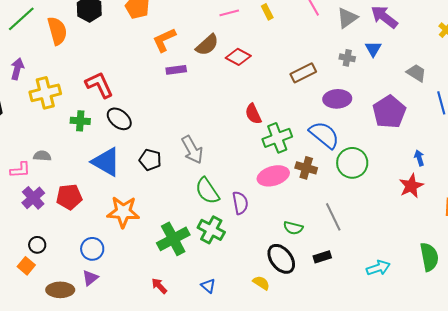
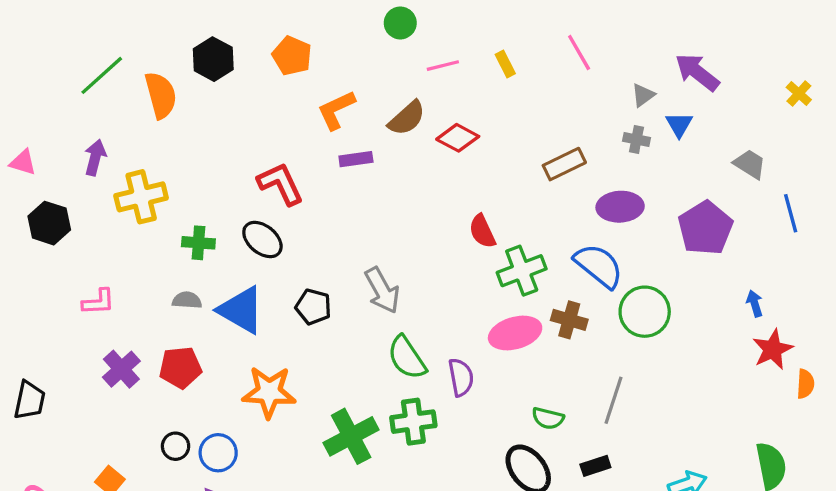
gray triangle: (347, 18) -> (643, 95), moved, size x0.7
red L-shape: (99, 85) -> (281, 184), moved
gray semicircle: (42, 156) -> (187, 300), moved
pink L-shape: (20, 170) -> (98, 302), moved
red star: (411, 186) -> (773, 349), moved
gray line: (333, 217) -> (614, 400), turned 44
green cross: (211, 230) -> (413, 422), turned -36
black circle: (37, 245) -> (176, 446), moved

